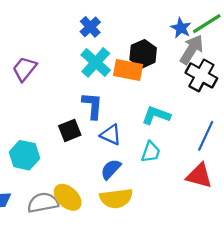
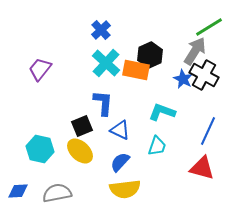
blue star: (181, 28) -> (183, 79), moved
yellow ellipse: (68, 197) -> (80, 151), moved

